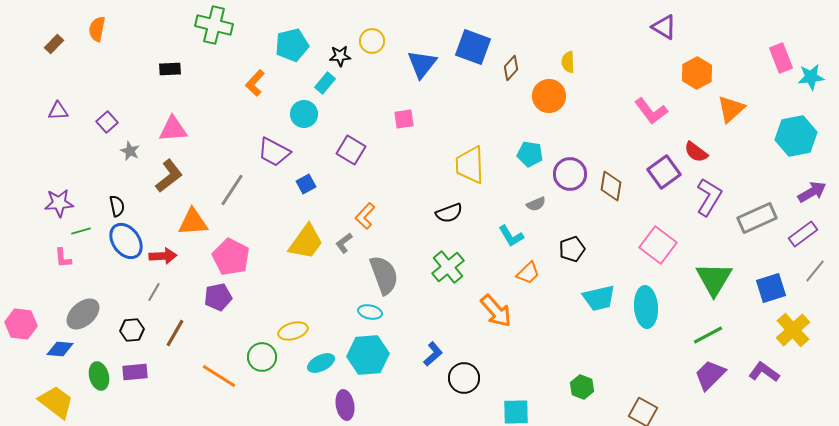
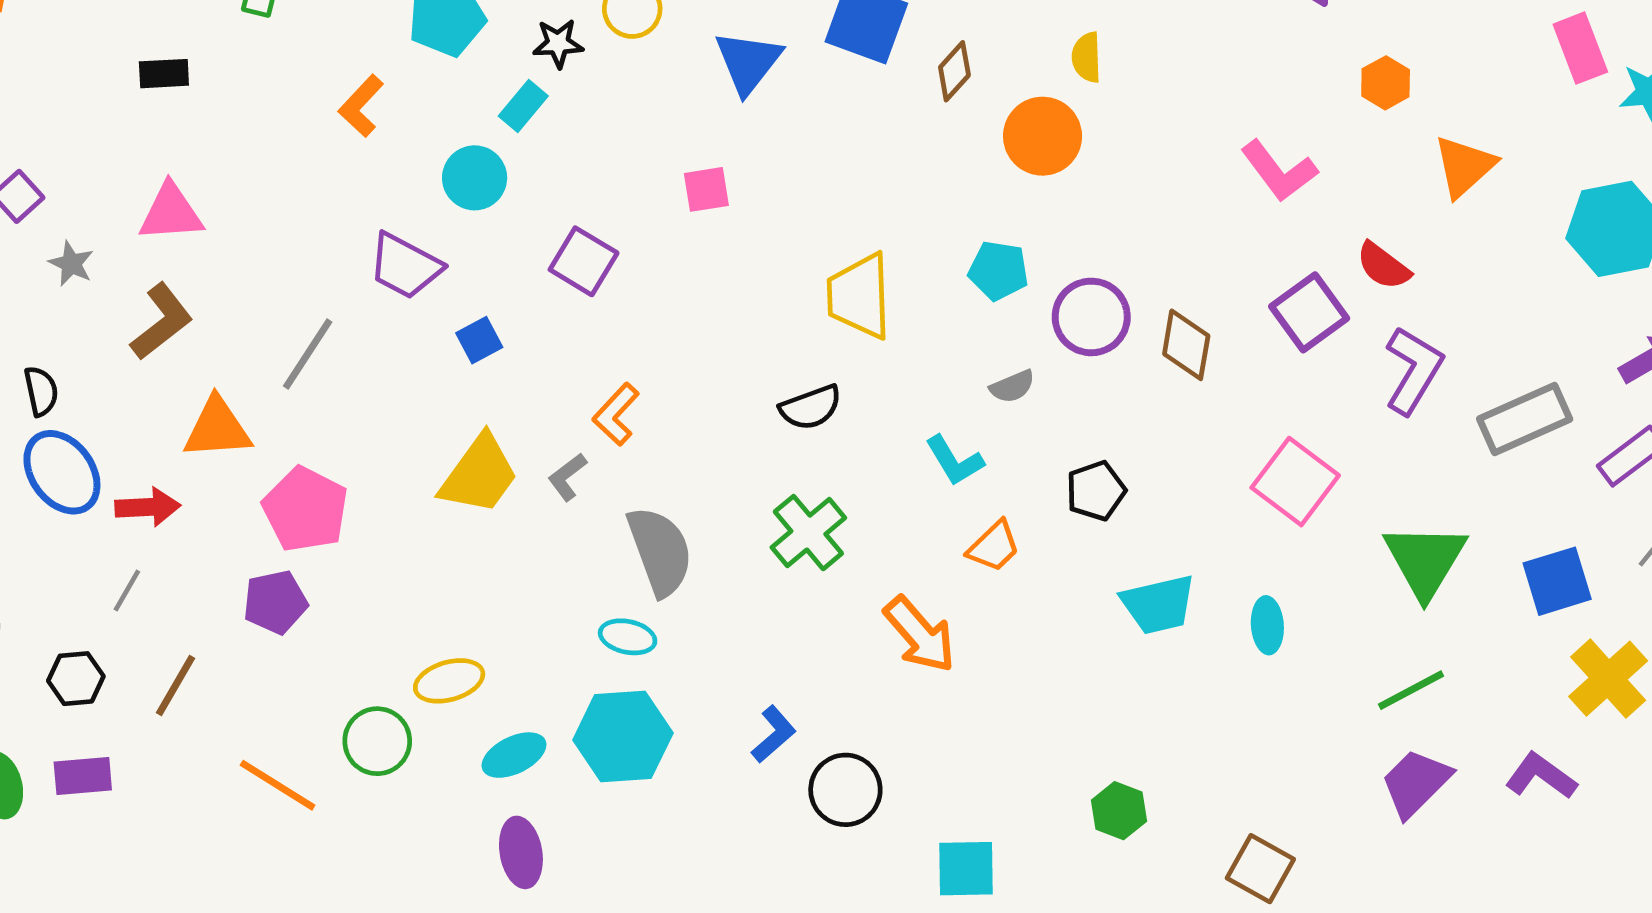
orange hexagon: (697, 73) -> (1386, 83), size x0.7
cyan ellipse: (646, 307) -> (1267, 625), size x0.6
purple ellipse: (345, 405) -> (521, 852), moved

